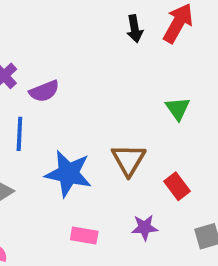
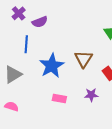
blue star: (68, 174) -> (52, 66), turned 30

